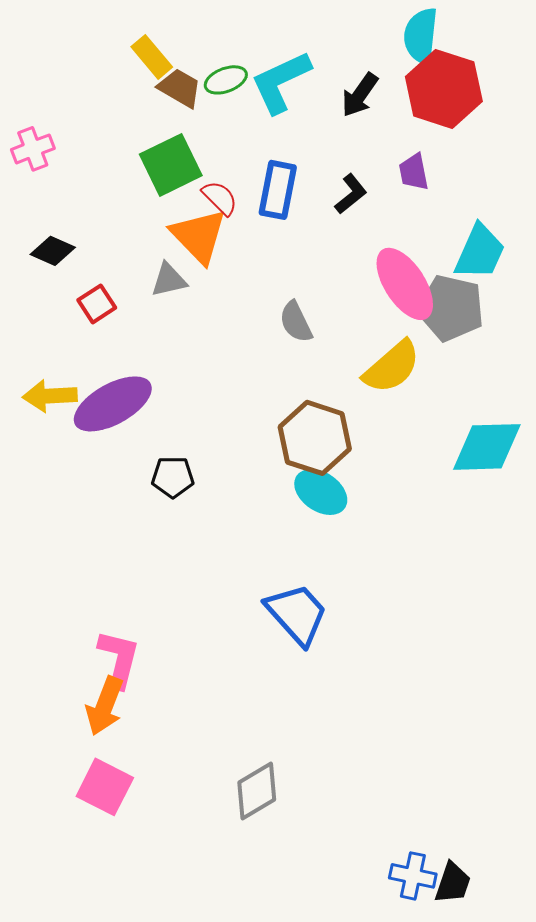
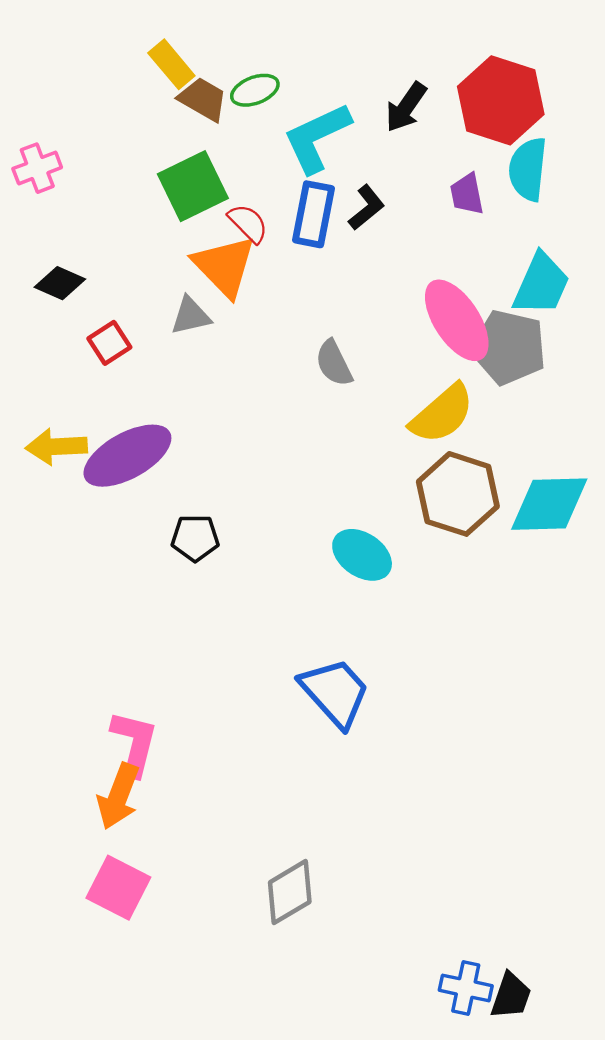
cyan semicircle: (421, 36) -> (528, 169), moved
cyan L-shape: (281, 82) -> (317, 138), moved
black L-shape: (351, 194) -> (367, 208), moved
brown hexagon: (315, 438) -> (458, 494), moved

